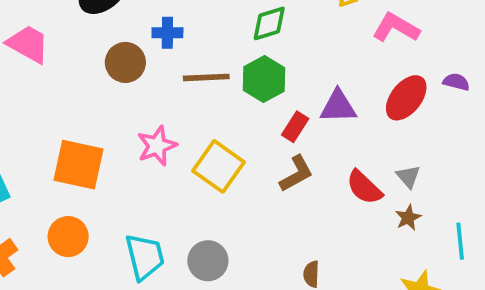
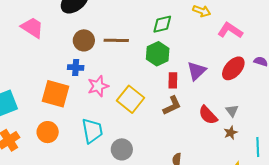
blue cross: (167, 33) -> (76, 68), moved
brown line: (206, 77) -> (116, 40), moved
purple triangle: (338, 106) -> (197, 71), turned -45
red rectangle: (295, 127) -> (173, 80), turned -35
cyan trapezoid: (145, 257) -> (92, 131), moved

